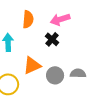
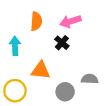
orange triangle: (32, 65) -> (41, 70), turned 30
gray circle: (55, 75) -> (65, 92), moved

